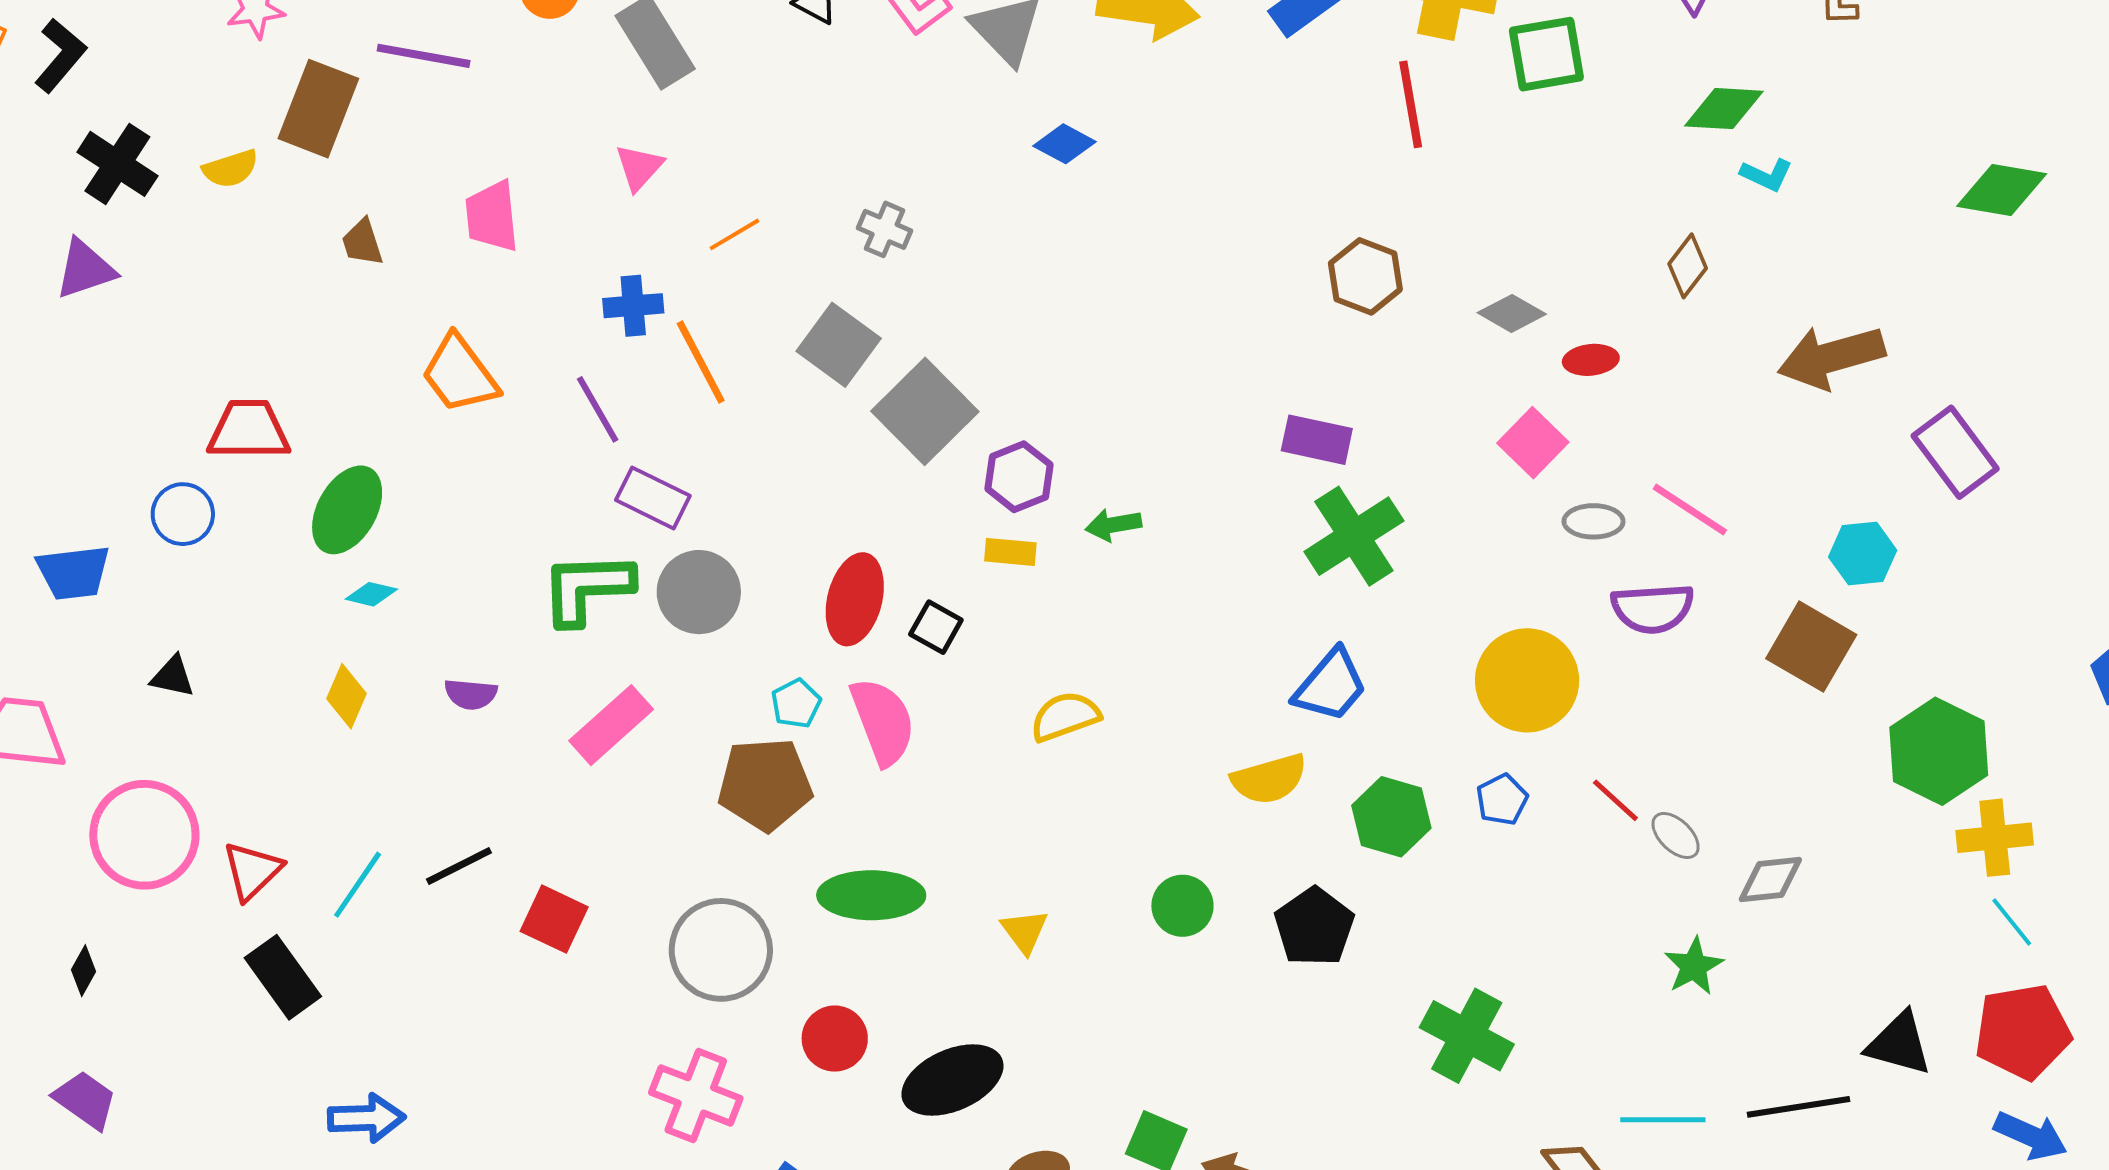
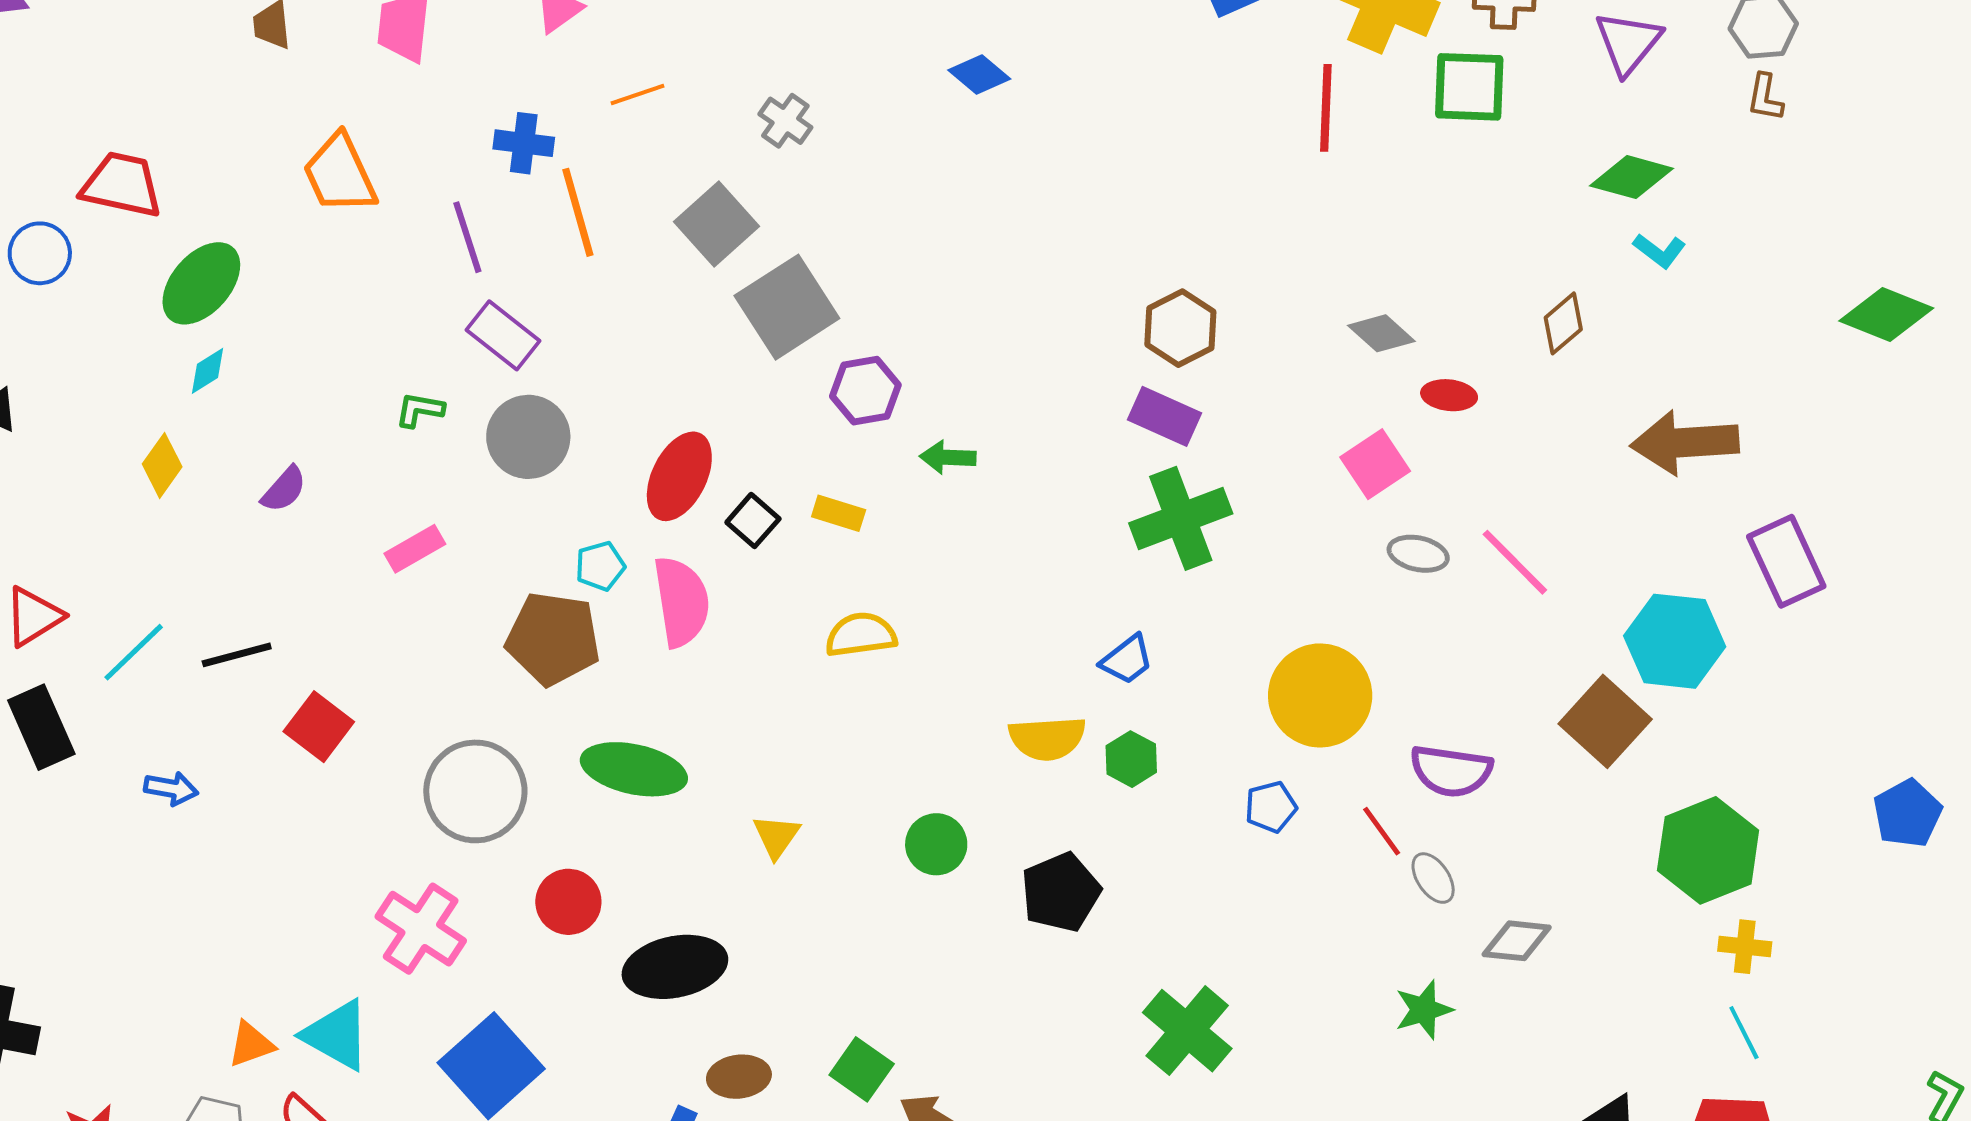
brown hexagon: (1365, 276) -> (1180, 328), moved
yellow rectangle: (1010, 552) -> (839, 513), moved
cyan hexagon: (1863, 554) -> (1675, 641), size x1.5
green L-shape: (587, 588) -> (420, 410), size x0.5
cyan diamond: (371, 594) -> (207, 371), turned -57
purple semicircle: (1653, 608) -> (1451, 771), moved
blue trapezoid: (1331, 686) -> (1127, 660), size x0.7
purple semicircle: (471, 694) -> (284, 489), turned -66
pink rectangle: (611, 725) -> (415, 549), size x0.7
green hexagon: (1391, 817) -> (1131, 759), moved, size x0.7
yellow cross: (1995, 838) -> (1745, 947), size x0.7
blue arrow: (366, 1118) -> (171, 788), moved, size x0.7

